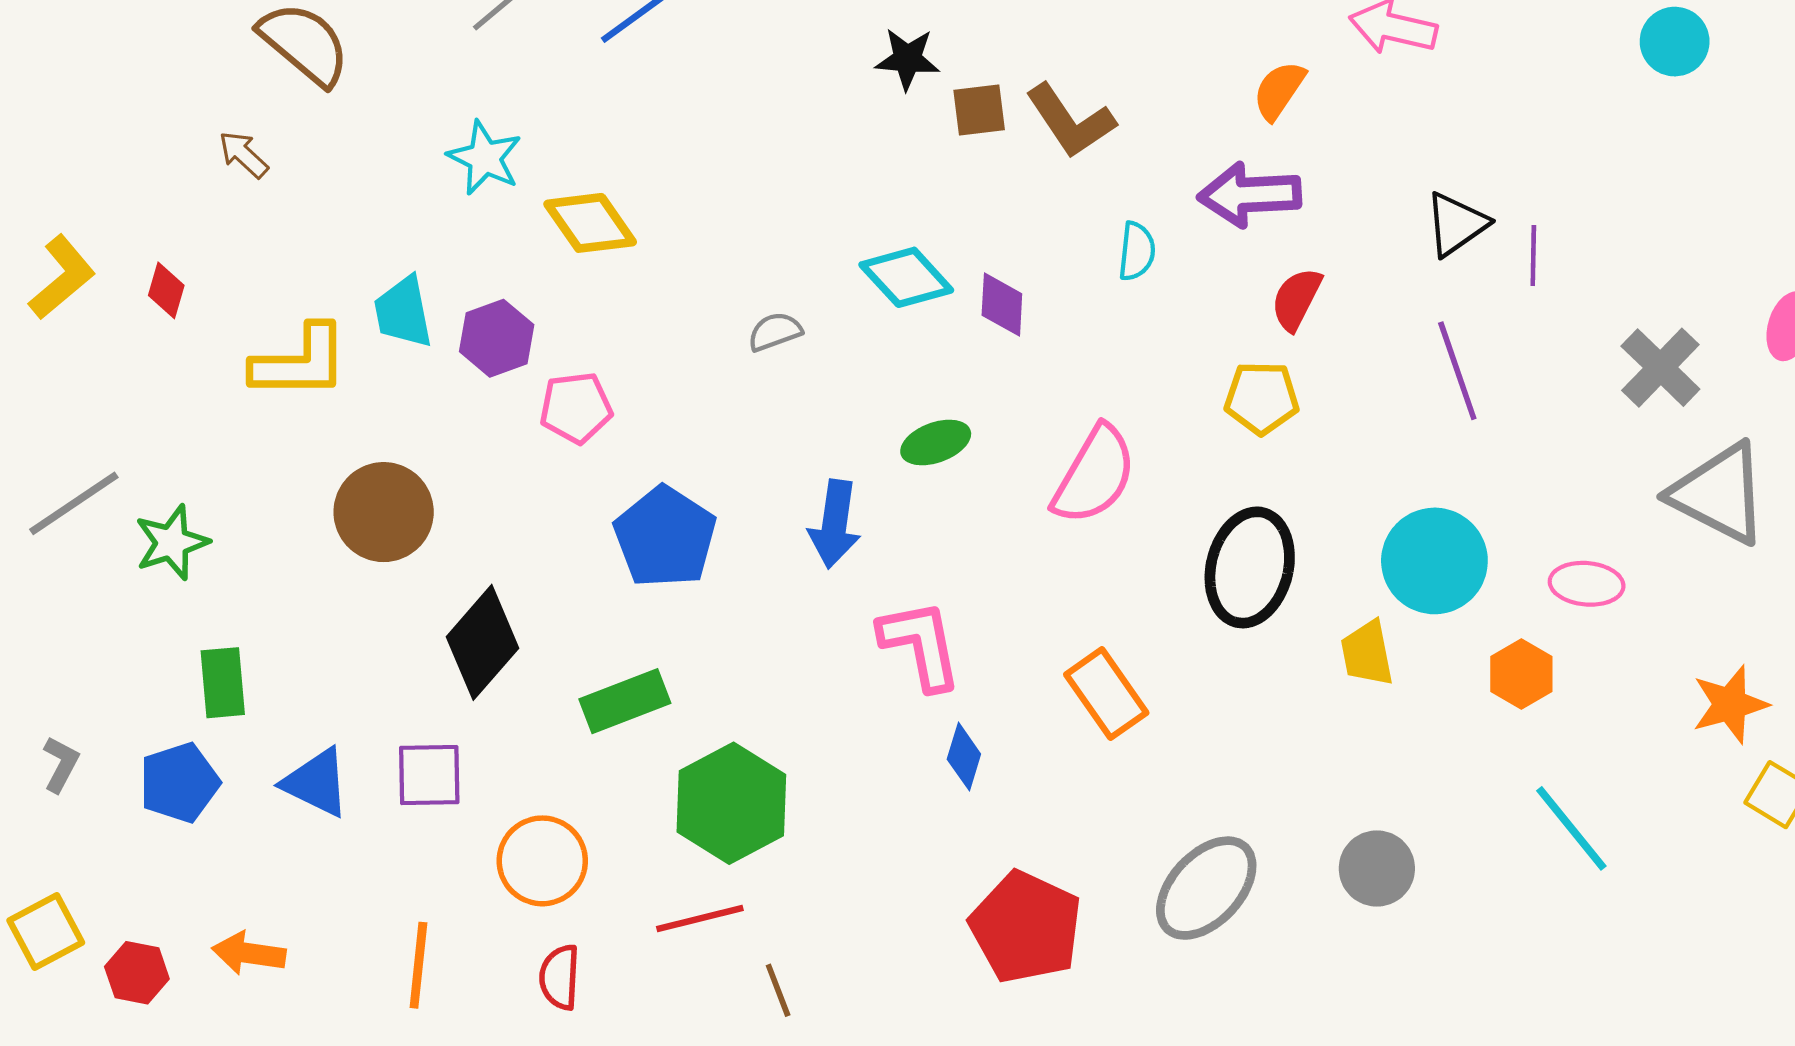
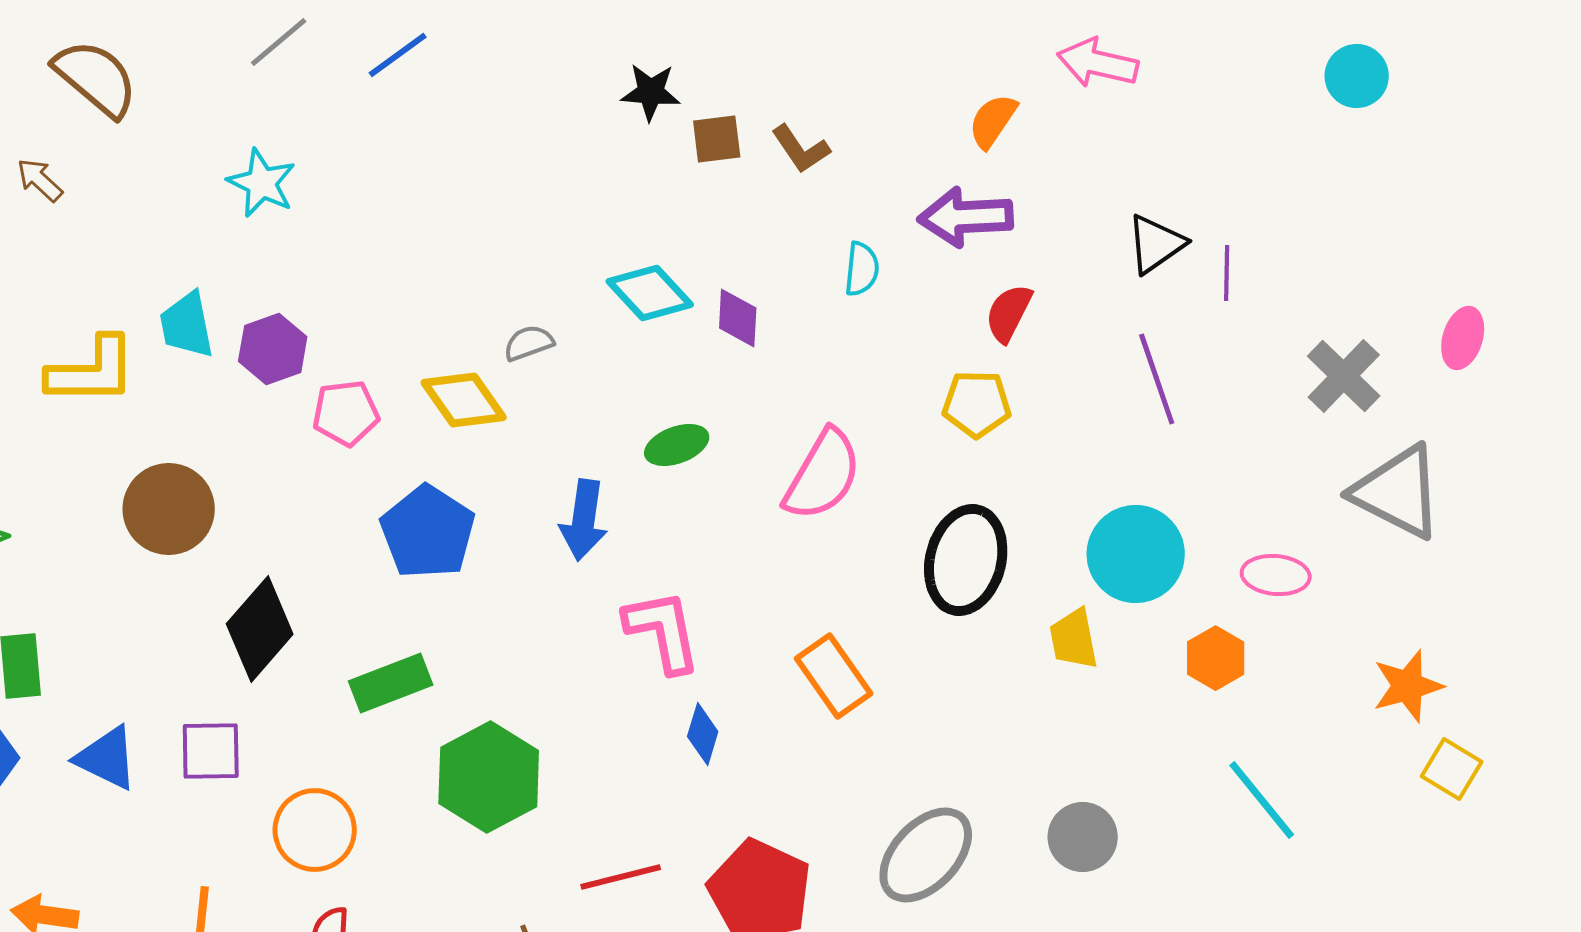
brown L-shape: (1070, 121) -> (801, 149), size x0.7
yellow diamond: (590, 223) -> (464, 400), moved
red line: (700, 918) -> (621, 877), moved

